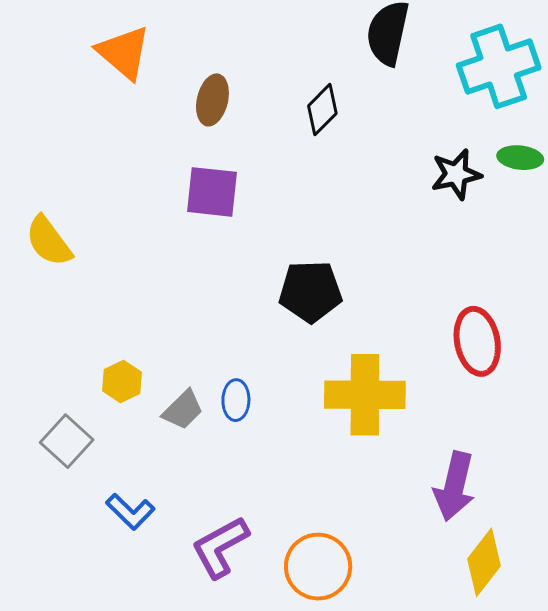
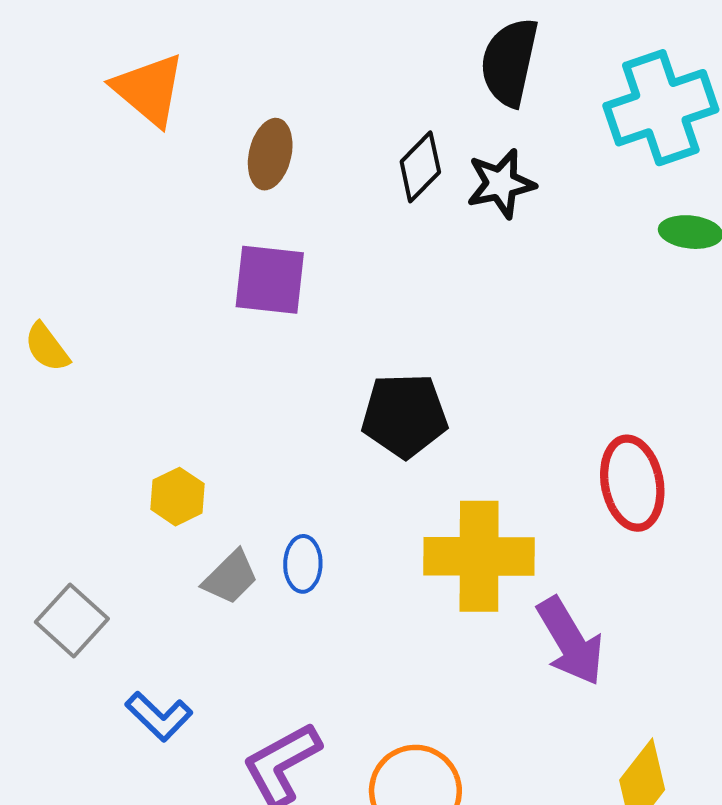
black star: (456, 174) -> (501, 184), moved
yellow semicircle: (49, 241) -> (47, 347), size x0.7
yellow hexagon: (122, 382) -> (177, 497), moved
purple arrow: (454, 486) -> (570, 641), moved, turned -44

